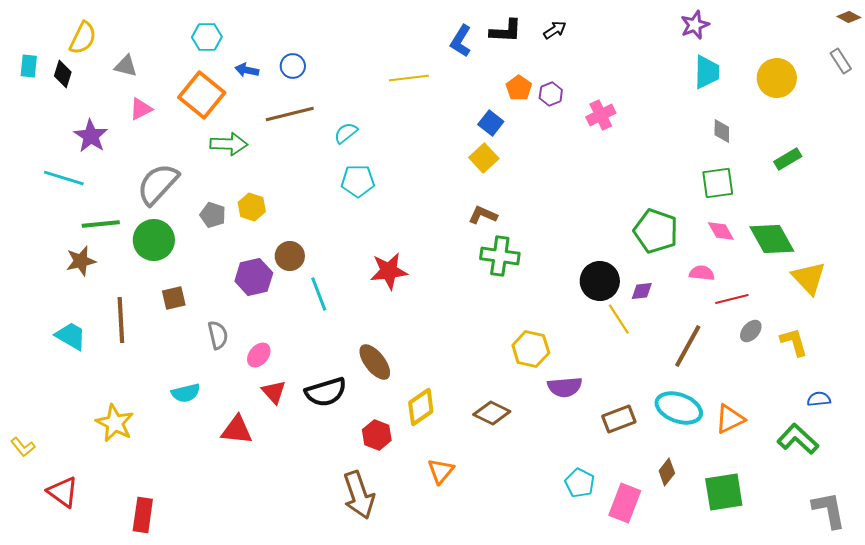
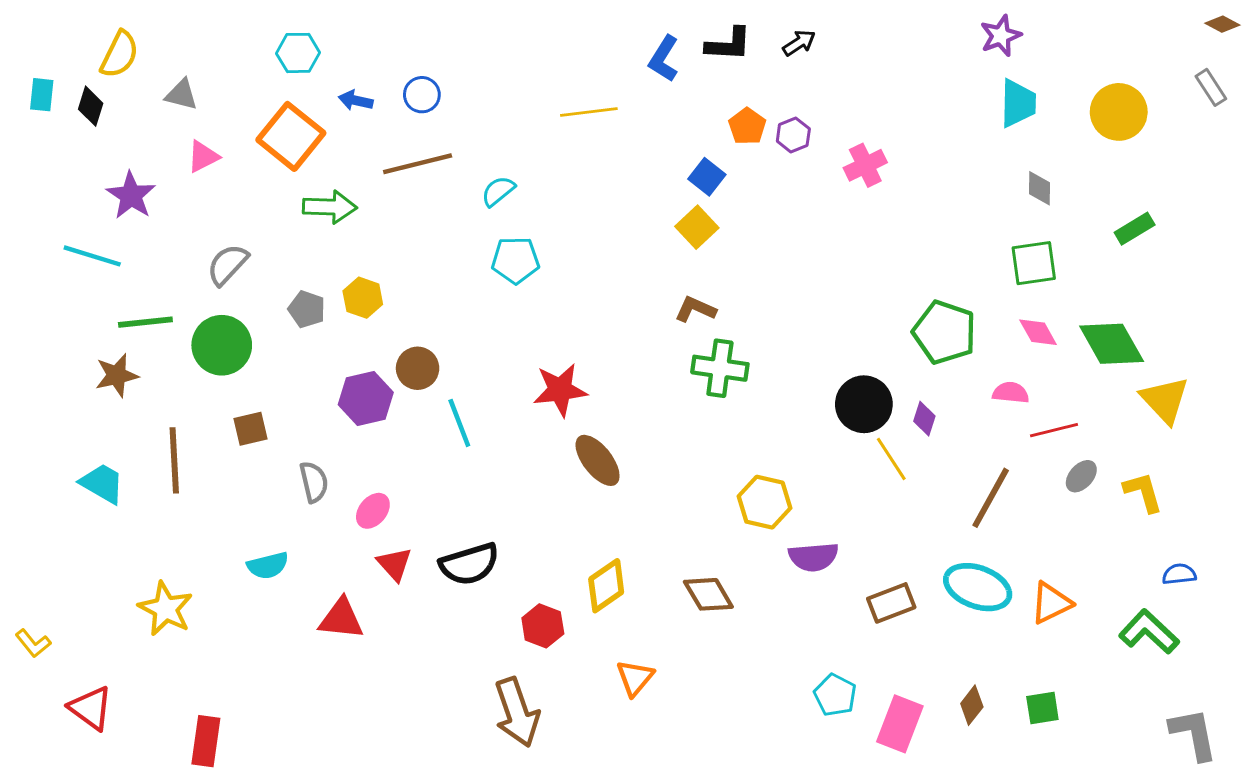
gray semicircle: (158, 184) -> (227, 265), size x0.7
purple diamond: (642, 291) -> (924, 419), turned -65
brown ellipse: (375, 362) -> (598, 460), moved
brown diamond: (492, 413) -> (708, 594), turned 33
brown diamond: (667, 472) -> (972, 705), moved
green square: (724, 492) -> (1042, 708), size x0.6

